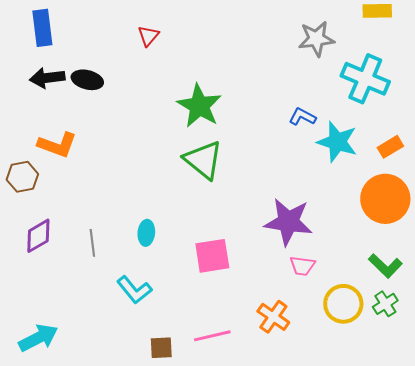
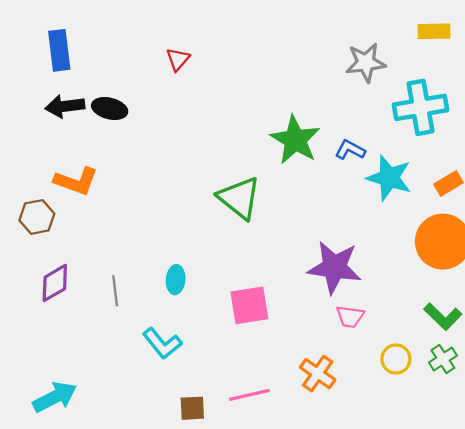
cyan cross: (365, 79) -> (421, 107), turned -33
green star: (199, 106) -> (295, 140), moved
yellow circle: (343, 304) -> (396, 359), size x0.7

